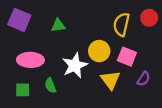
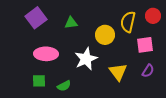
purple square: (19, 20) -> (36, 18), turned 30
yellow circle: (99, 51) -> (105, 35), moved
pink square: (127, 57) -> (145, 45), moved, turned -30
green semicircle: (50, 85) -> (64, 86), moved, turned -96

